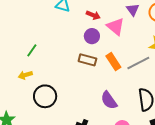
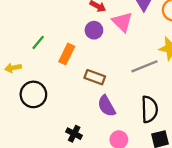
green line: (32, 50) -> (38, 42), moved
brown rectangle: (87, 60) -> (95, 77), moved
orange rectangle: (113, 62) -> (67, 54), moved, turned 54

